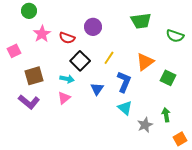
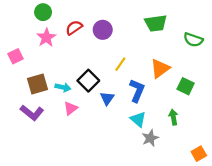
green circle: (29, 11) -> (43, 12), moved
red semicircle: (67, 38) -> (74, 28), moved, turned 126
black square: (80, 61) -> (88, 81), moved
cyan arrow: (67, 79) -> (63, 87), moved
green arrow: (166, 115) -> (173, 117), moved
gray star: (145, 125) -> (150, 138), moved

